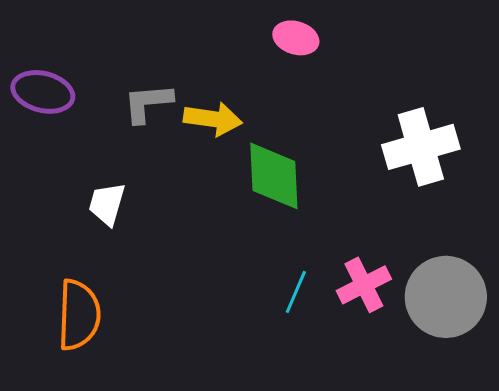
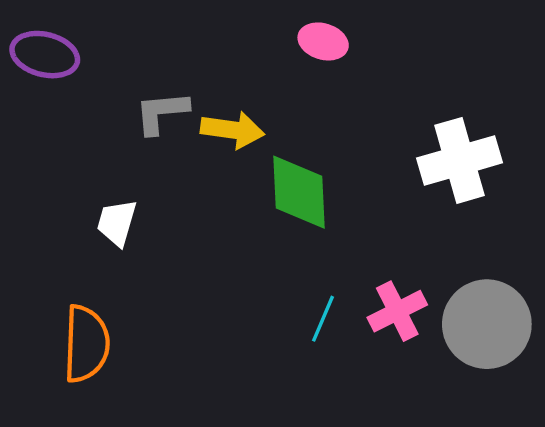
purple ellipse: (43, 92) -> (45, 55), moved

